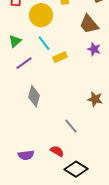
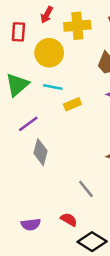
green triangle: (15, 41) -> (17, 85), size x1.5
cyan line: (44, 43) -> (53, 87), turned -42
purple line: (24, 63) -> (28, 124), moved

